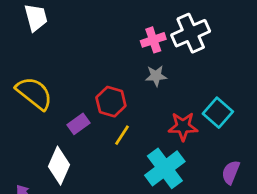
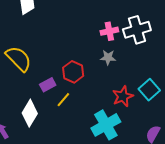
red star: (183, 126) -> (123, 96), turned -30
yellow line: (122, 135) -> (63, 100), moved

